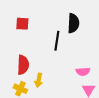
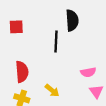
yellow arrow: (39, 80) -> (52, 90), moved, turned -56

